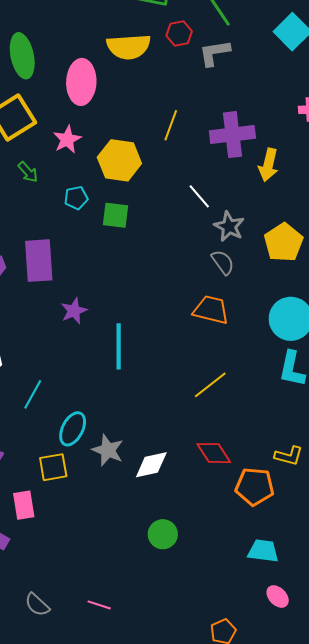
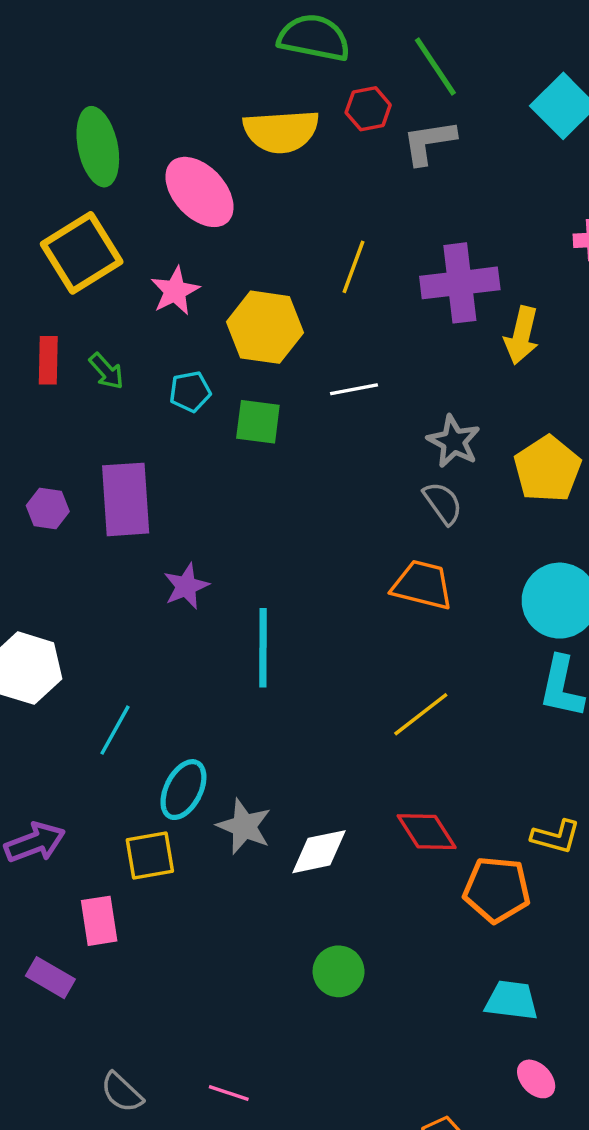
pink ellipse: (81, 82) -> (200, 192), turned -45
green arrow: (28, 172) -> (106, 371), moved
white line: (199, 196) -> (354, 389), moved, turned -60

